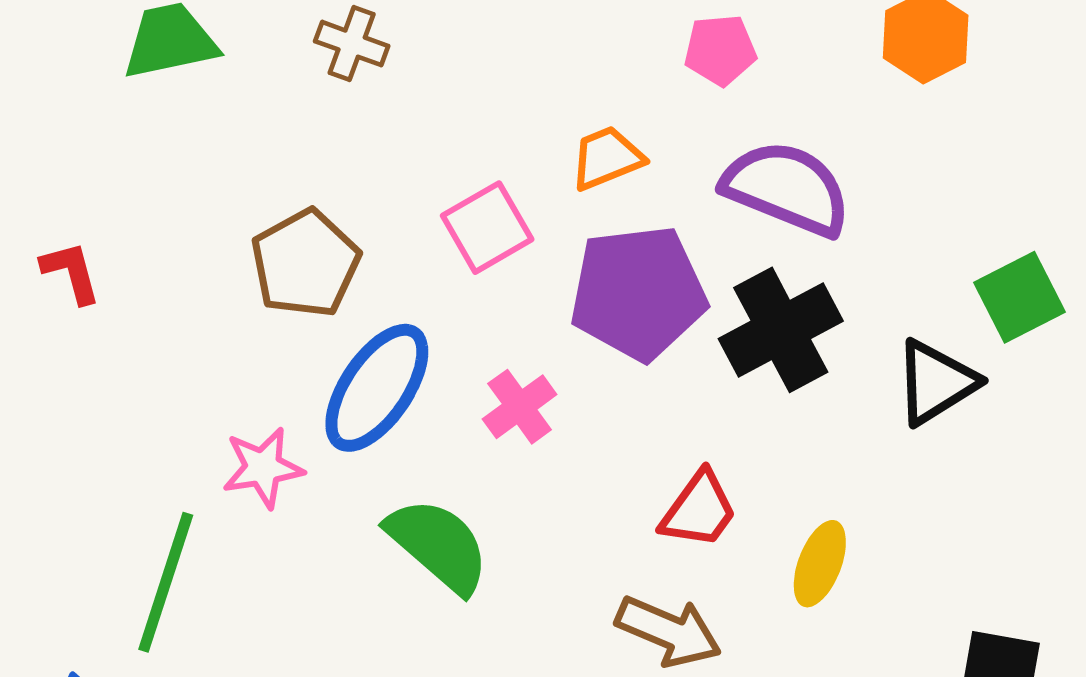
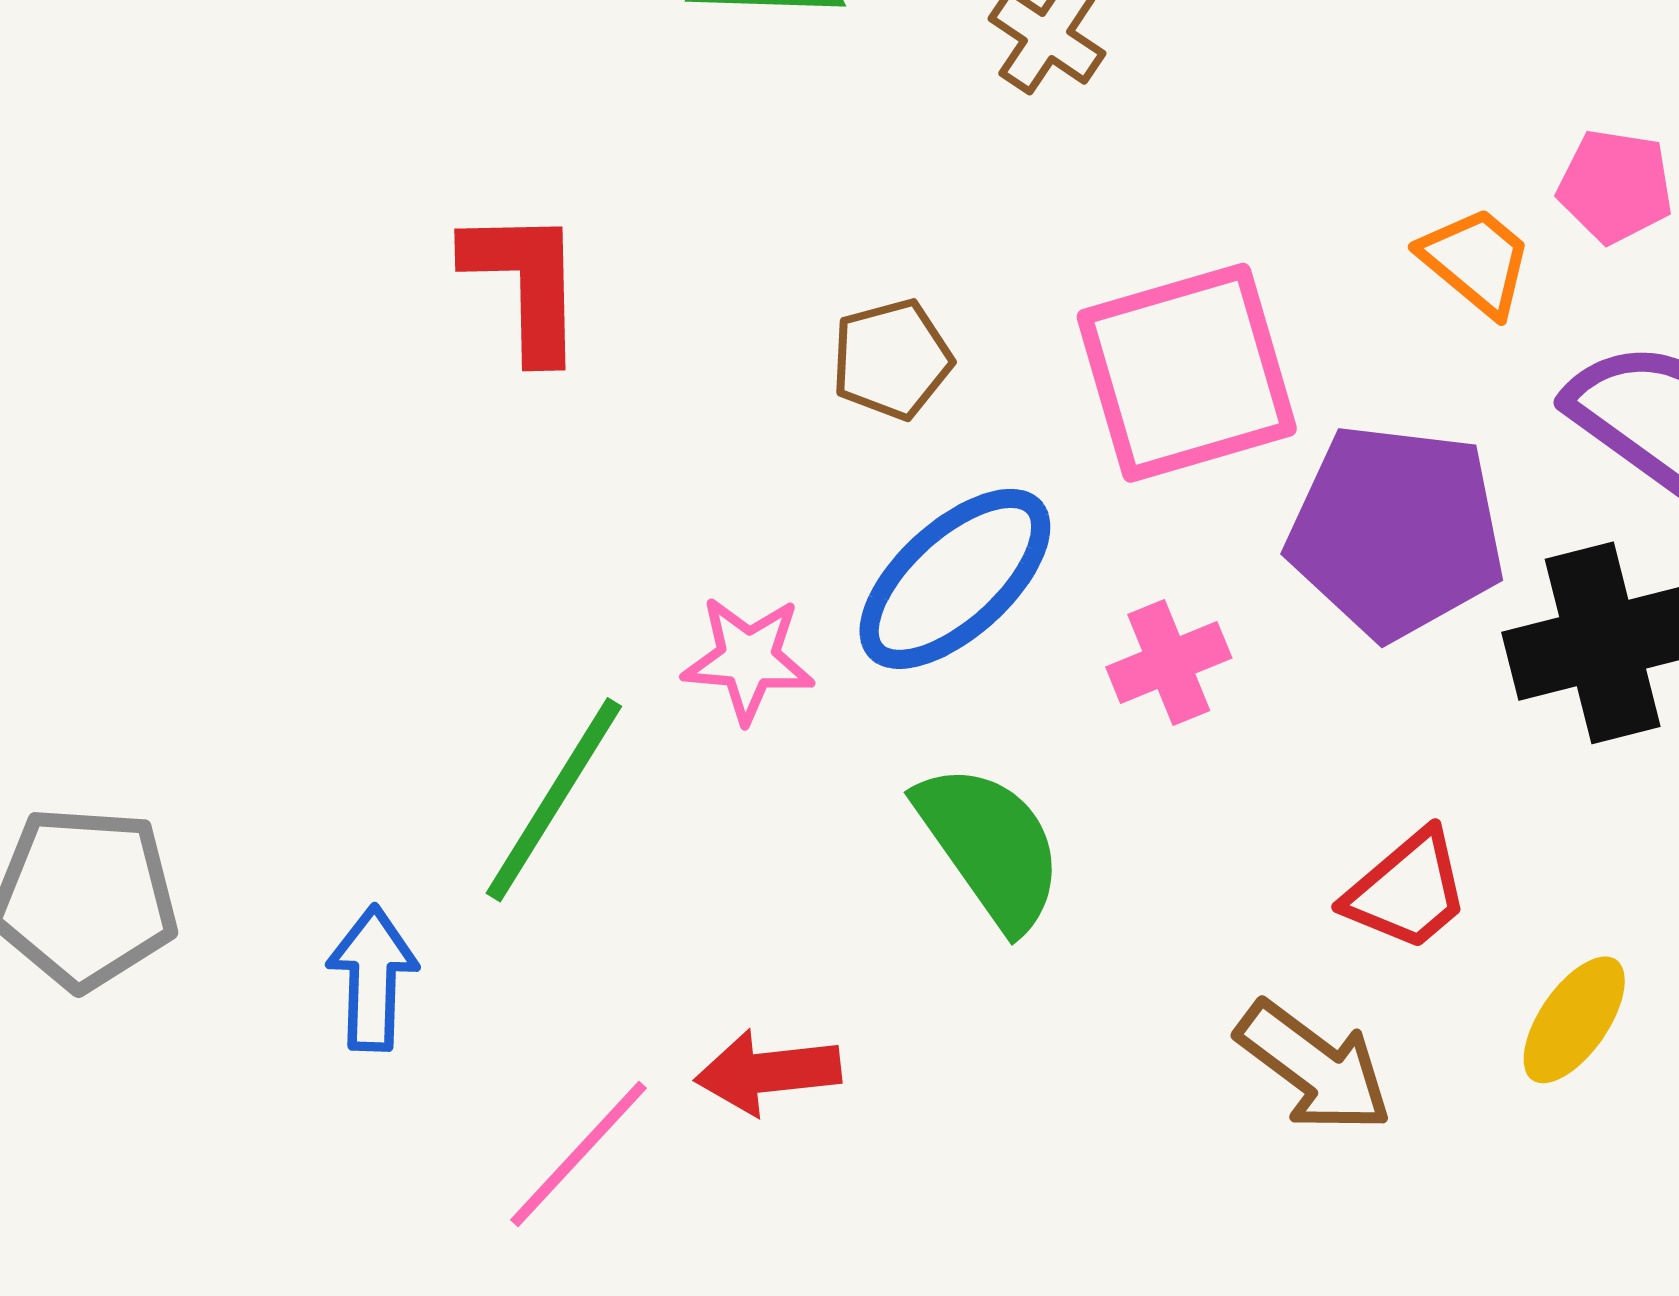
orange trapezoid: (607, 158) -> (1476, 261), moved, turned 48
pink square: (487, 228) -> (1187, 373), size x1.6
brown pentagon: (306, 263) -> (892, 359), size x0.7
red L-shape: (71, 272) -> (525, 284), size x1.5

